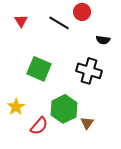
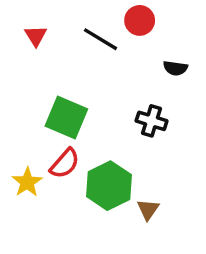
black cross: (89, 71) -> (152, 121), size x0.7
red semicircle: (39, 126) -> (65, 163), moved

